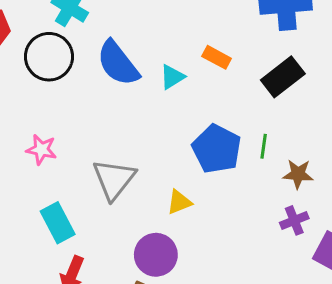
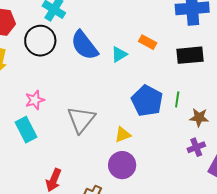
black rectangle: (283, 77) -> (190, 55), turned 32
pink star: (41, 149) -> (35, 100), turned -30
cyan rectangle: (58, 223) -> (26, 130), moved
purple circle: (156, 255) -> (122, 165), moved

